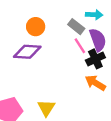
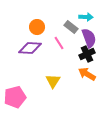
pink line: (80, 46) -> (59, 43), moved
yellow triangle: (46, 108) -> (53, 81), moved

